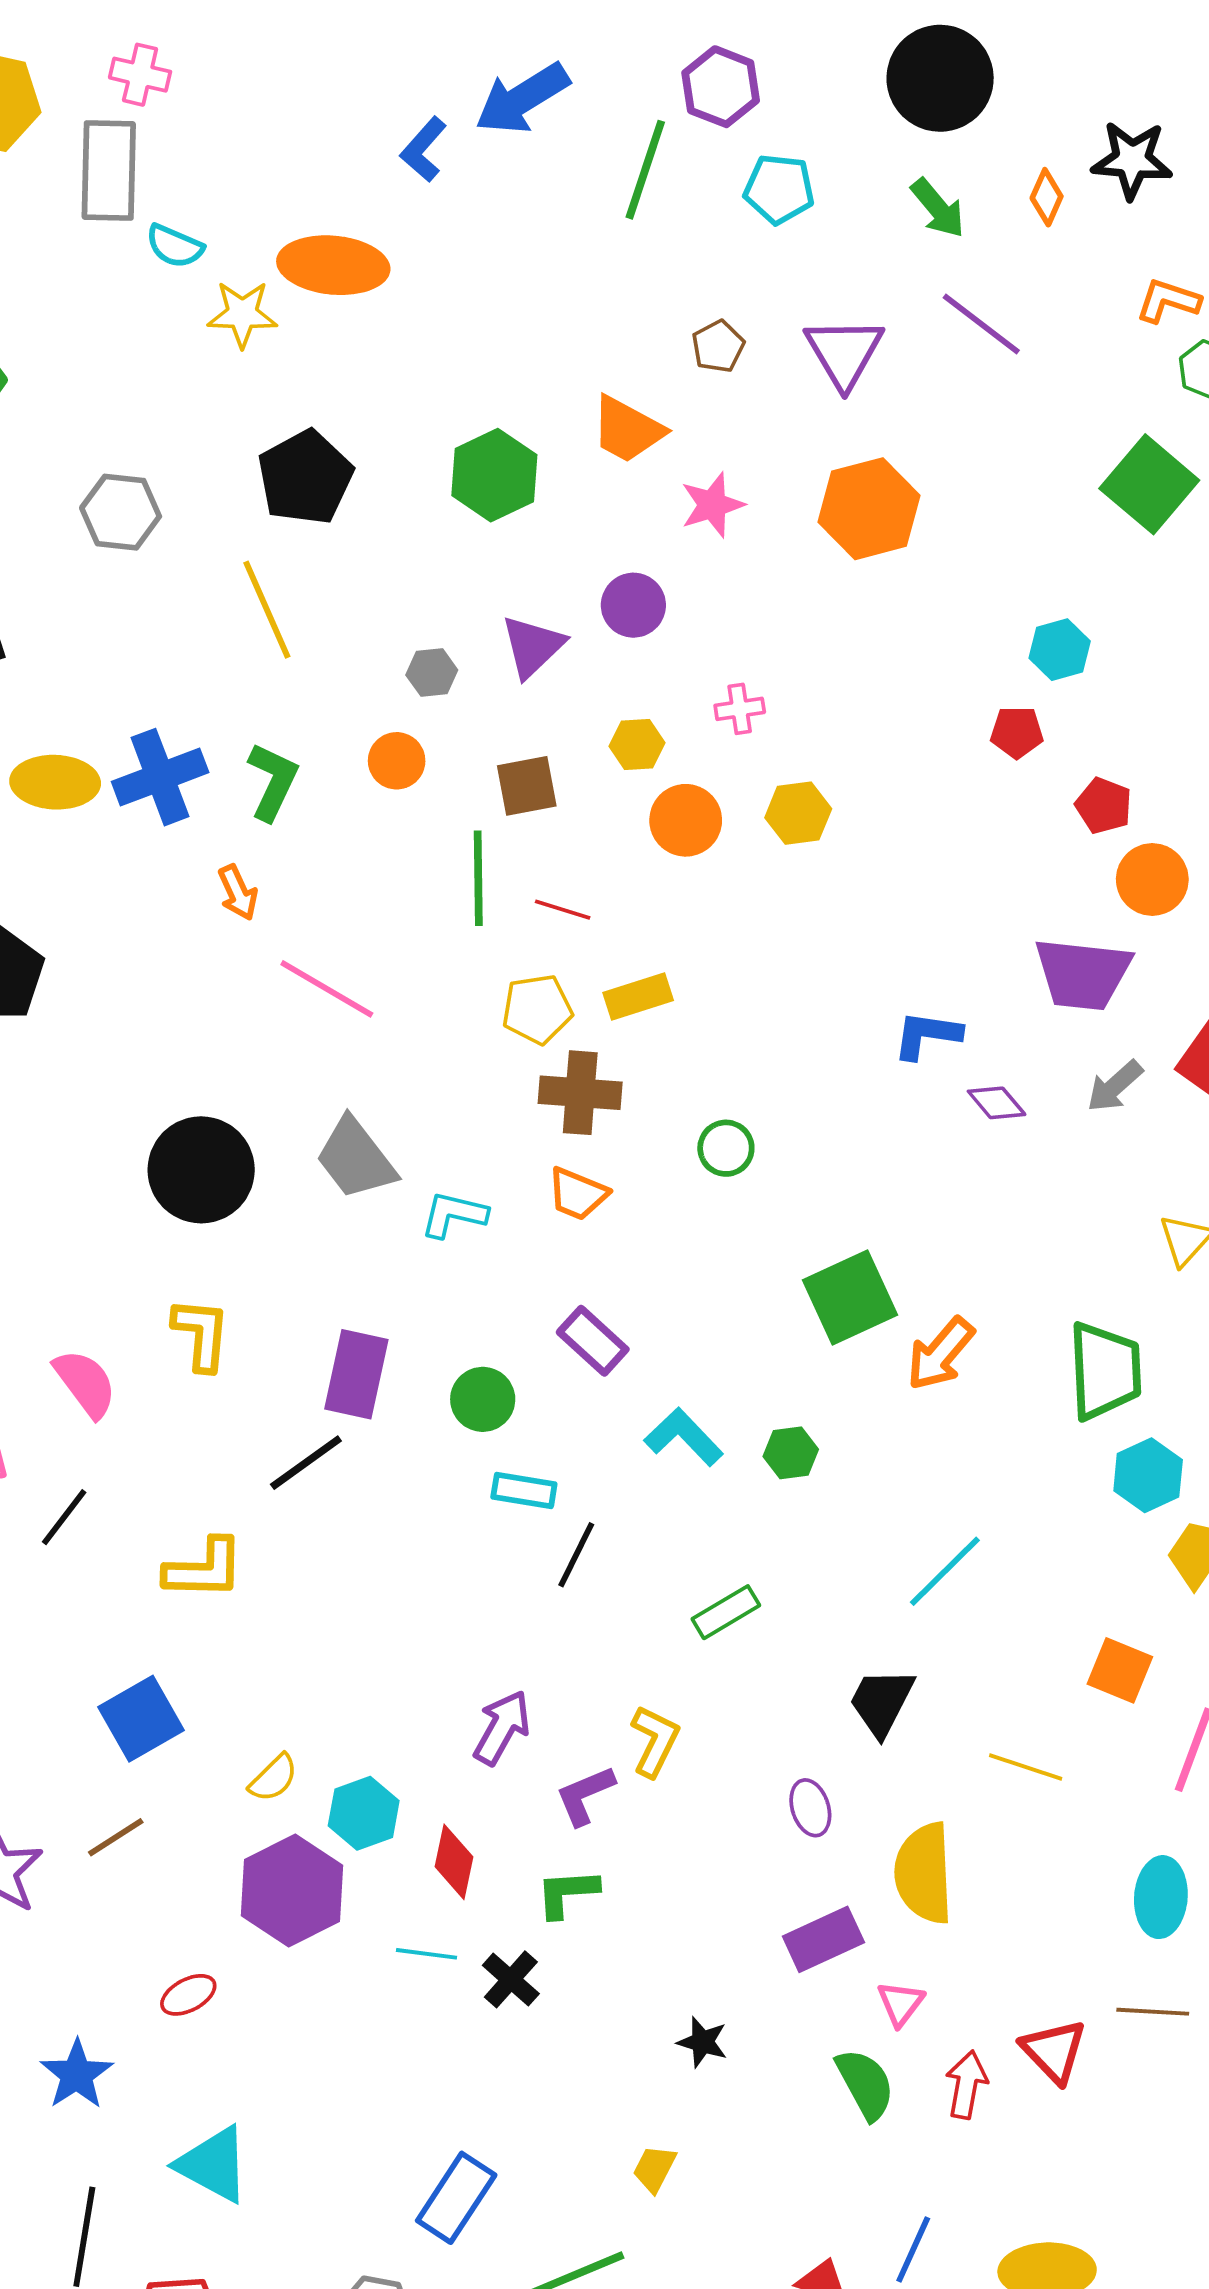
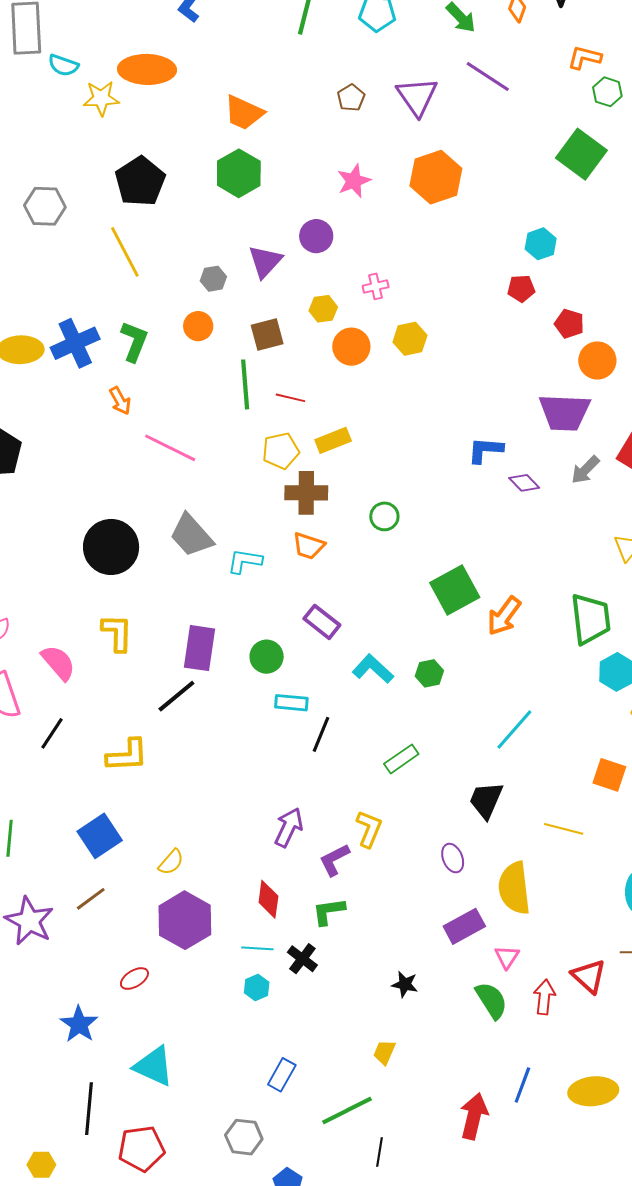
orange trapezoid: (627, 430) -> (244, 113), moved
cyan hexagon: (364, 1813) -> (257, 988), moved, size x0.7
blue rectangle: (456, 2198) -> (282, 1075), size x0.7

